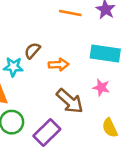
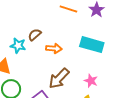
pink star: (101, 87) -> (91, 81), moved
brown arrow: (70, 101) -> (59, 78), turned 85

